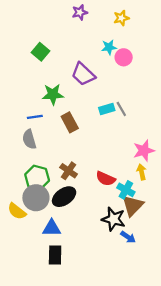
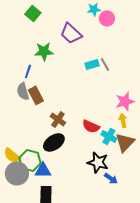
blue line: (35, 117) -> (28, 71), turned -64
brown rectangle: (70, 122) -> (36, 95), moved
green hexagon: (37, 178) -> (30, 160), moved
gray circle: (36, 198) -> (17, 173), moved
brown triangle: (133, 206) -> (125, 142), moved

